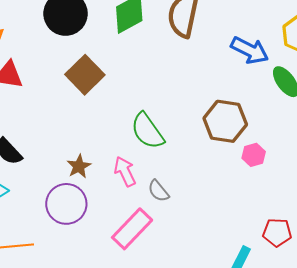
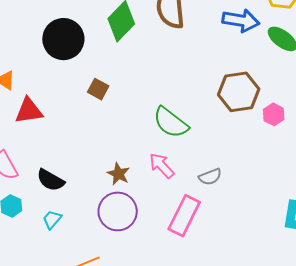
brown square: (85, 75) -> (98, 89), size x0.6
gray semicircle: (158, 191) -> (210, 177), moved, turned -55

